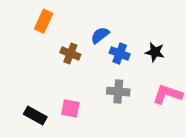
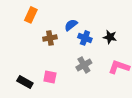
brown cross: (70, 53) -> (50, 38), turned -32
gray cross: (118, 92) -> (84, 65), turned -35

